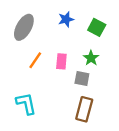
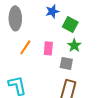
gray ellipse: (24, 27) -> (15, 18), turned -30
green square: (97, 27) -> (70, 24), moved

